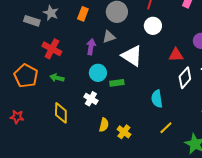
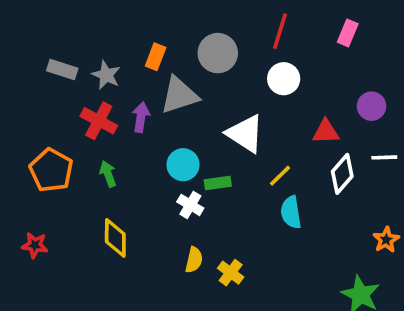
gray star: (51, 13) -> (106, 75), moved
gray triangle: (109, 37) -> (179, 95), moved, size x1.6
purple arrow: (91, 47) -> (141, 117), moved
green arrow: (57, 78) -> (108, 174), turned 56
white cross: (91, 99) -> (190, 205), moved
yellow line: (166, 128) -> (280, 176), moved

